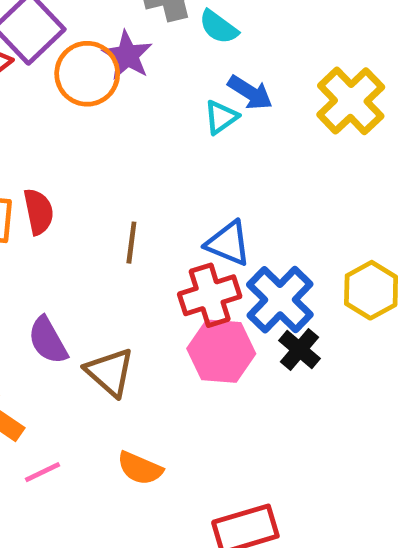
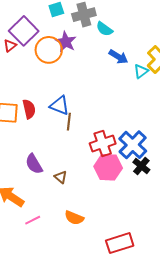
cyan triangle: (221, 117) -> (141, 71), moved
blue triangle: (228, 243) -> (60, 105), moved
brown triangle: (110, 372) -> (61, 177), size x0.6

